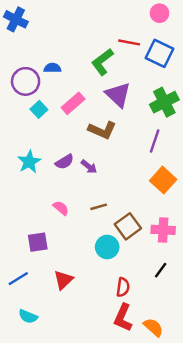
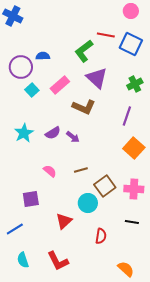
green cross: (164, 102) -> (135, 84), size x0.7
black line: (161, 270) -> (132, 222), turned 64
red triangle: (63, 280) -> (64, 221), moved
cyan semicircle: (28, 316) -> (23, 260), turned 49
red L-shape: (123, 318) -> (58, 261), moved, turned -50

